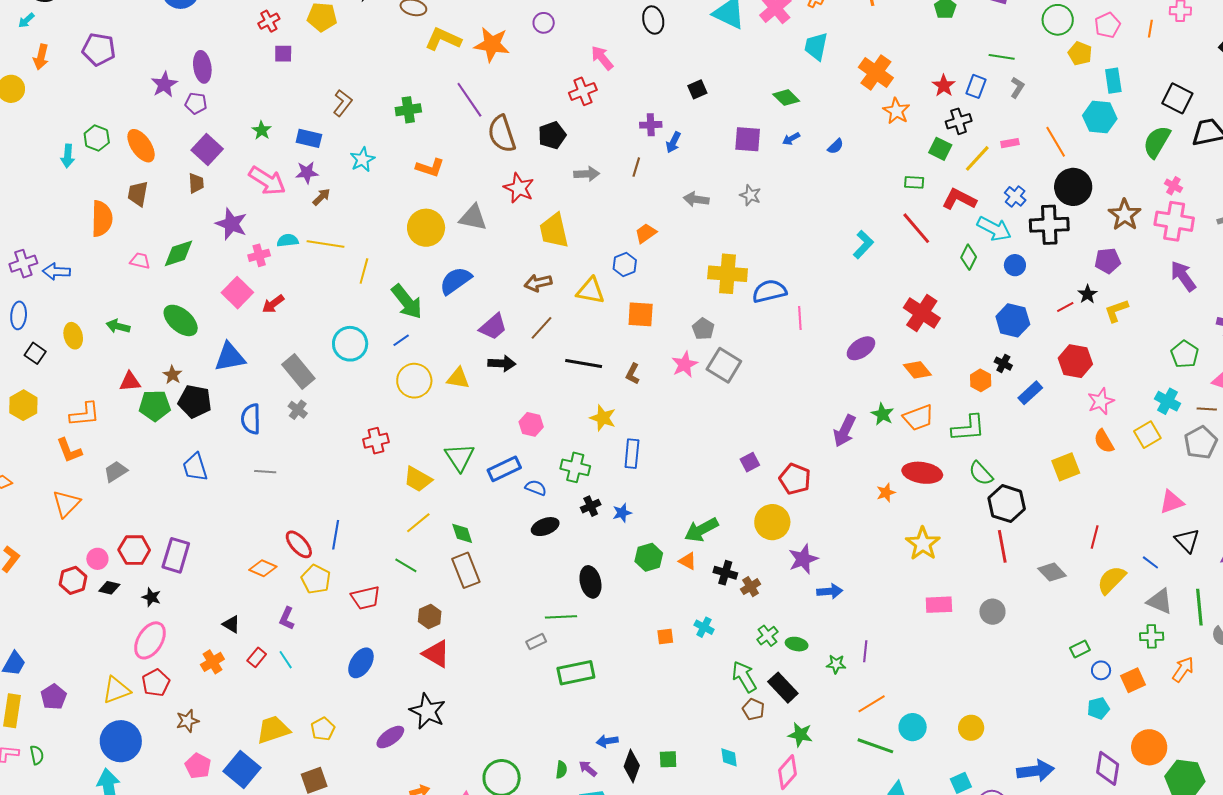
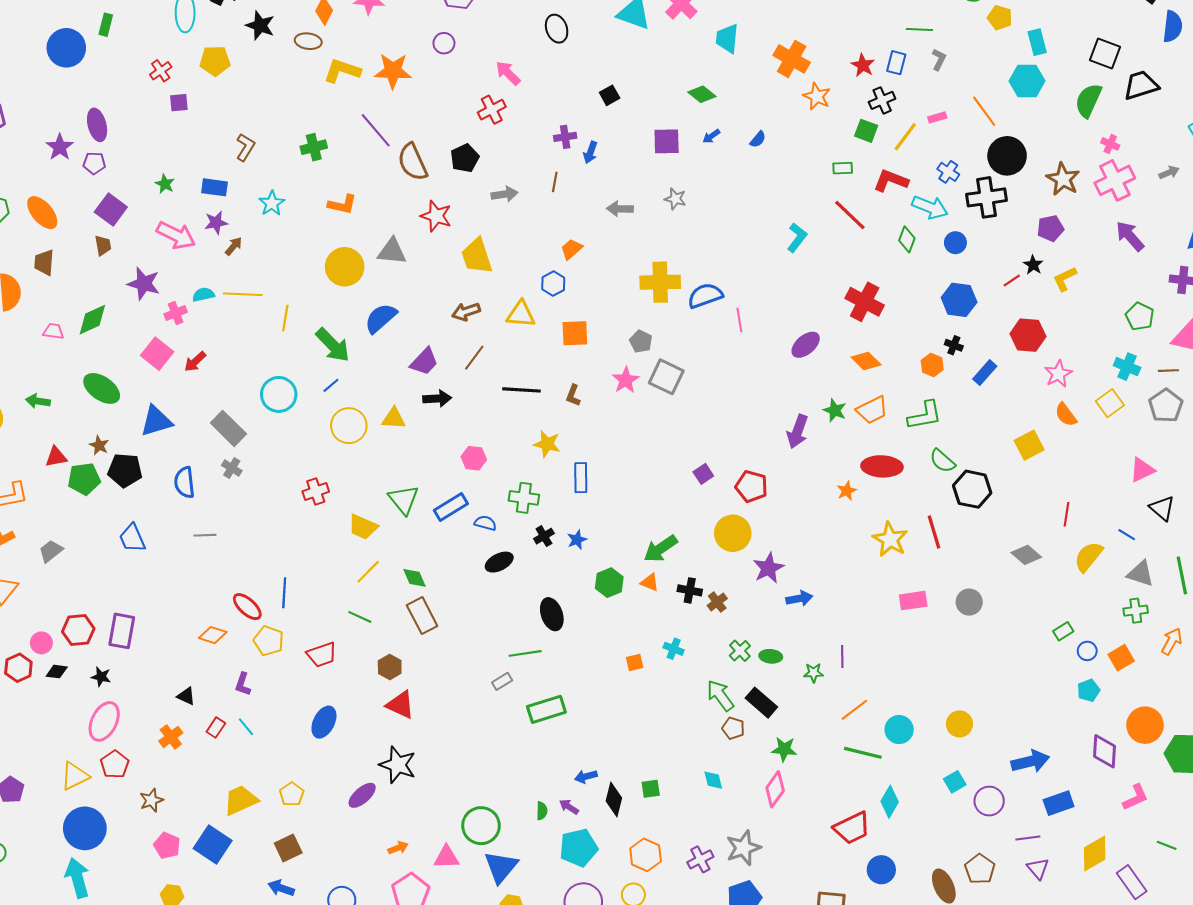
pink cross: (1174, 221) -> (1115, 180), turned -30
red line: (1002, 546) -> (934, 532), moved

